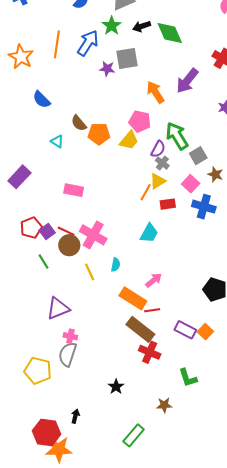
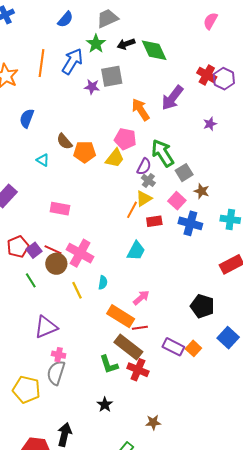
blue semicircle: (42, 100) -> (27, 118), turned 66
green L-shape: (188, 378) -> (109, 364), moved
black arrow: (75, 416) -> (65, 435), size x1.6

